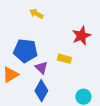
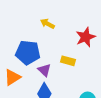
yellow arrow: (36, 14) -> (47, 24), moved

